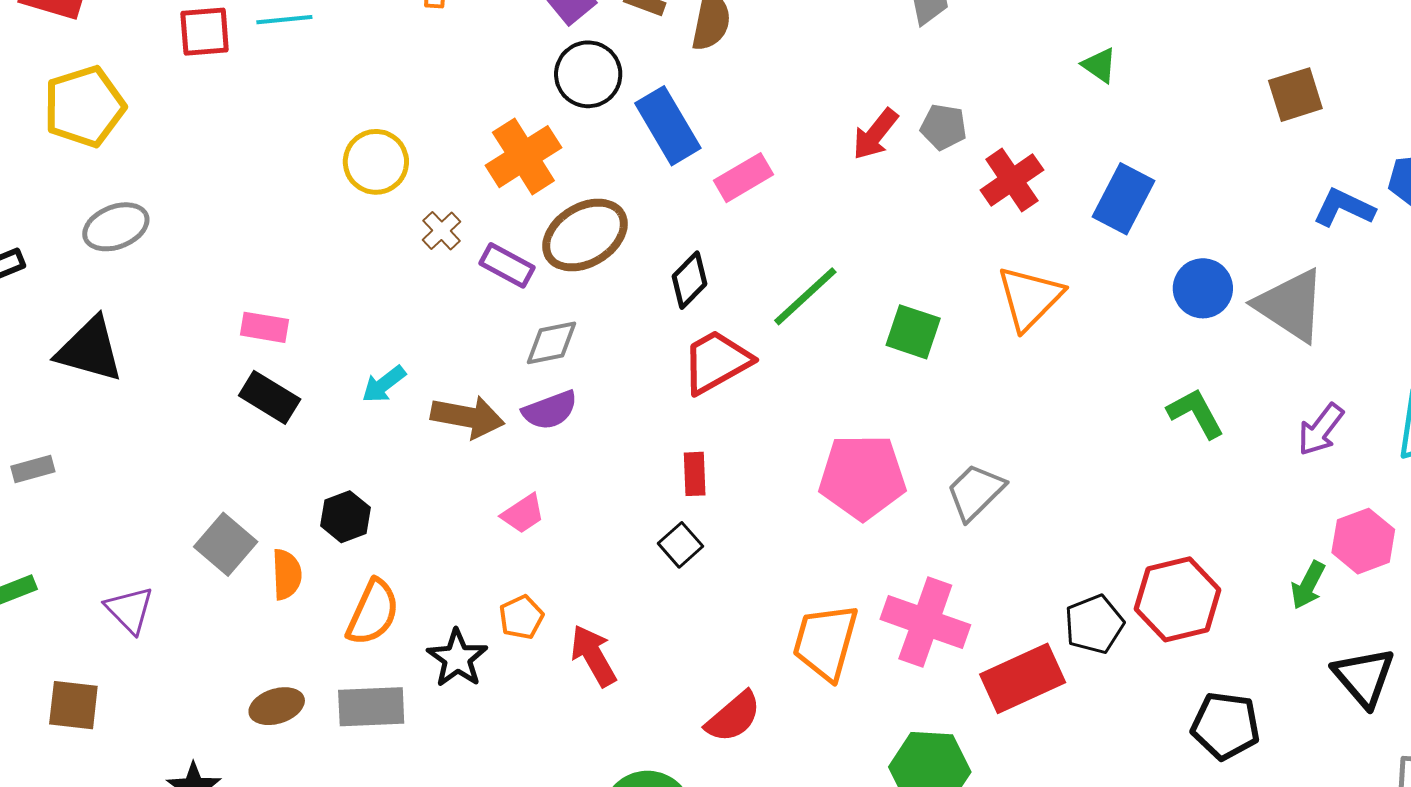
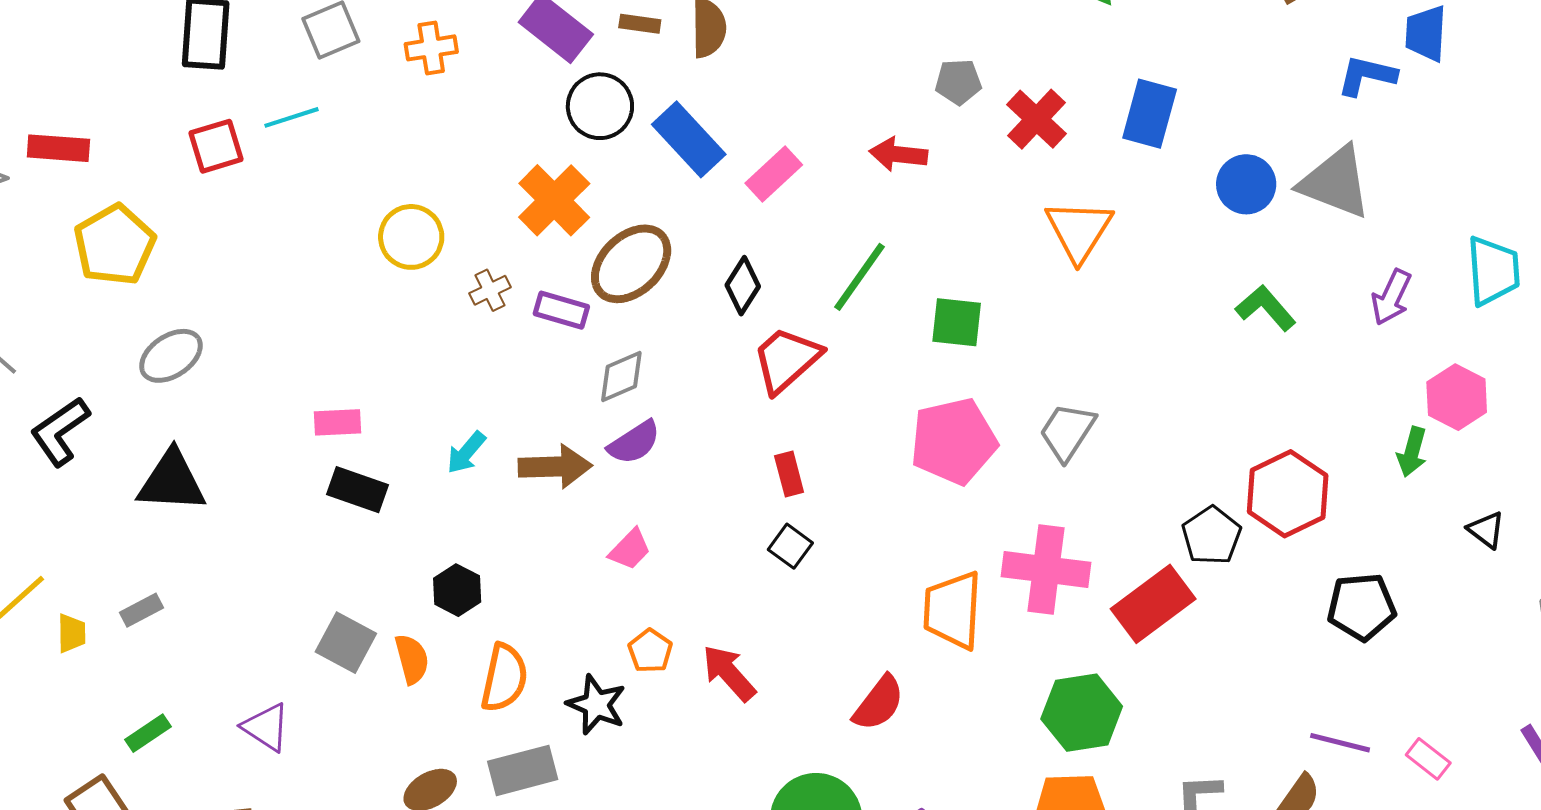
red arrow: (875, 134) -> (898, 154), moved, turned 70
brown cross: (442, 231) -> (490, 290), turned 30
green square: (913, 332) -> (957, 322), moved
black triangle: (1364, 677) -> (1486, 530), size x0.6

